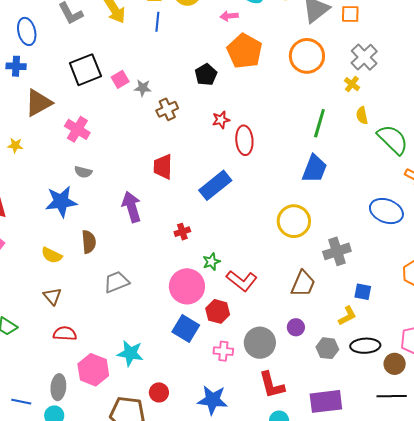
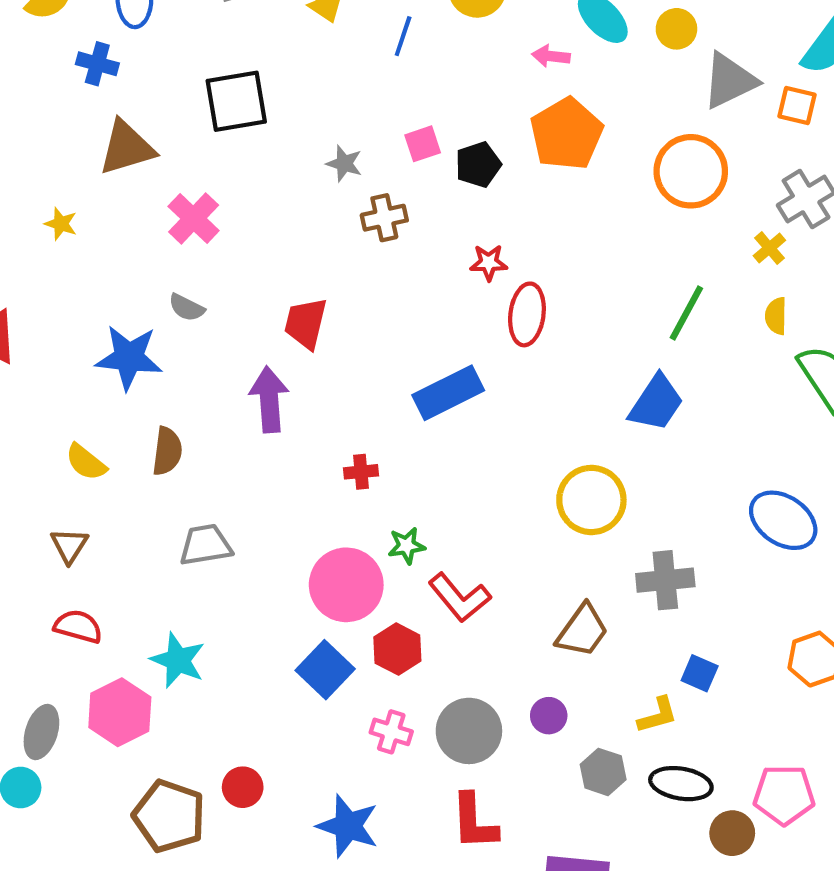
pink square: (120, 79) -> (423, 144), moved
red trapezoid: (163, 167) -> (306, 323), moved
cyan star: (130, 353) -> (178, 660), moved

